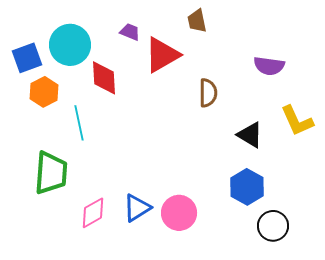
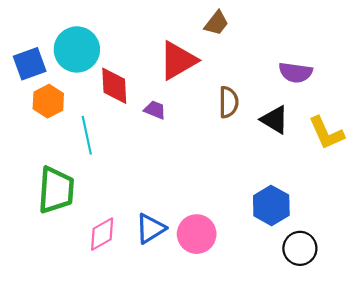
brown trapezoid: (197, 21) -> (216, 23), turned -130
purple trapezoid: (130, 32) -> (155, 110), moved
black triangle: (250, 135) -> (275, 120), moved

